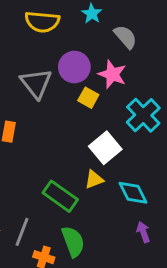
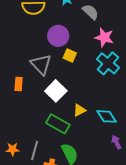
pink star: (112, 74) -> (104, 37), moved
gray triangle: (36, 83) -> (41, 64), moved
white square: (105, 148) -> (56, 91), moved

